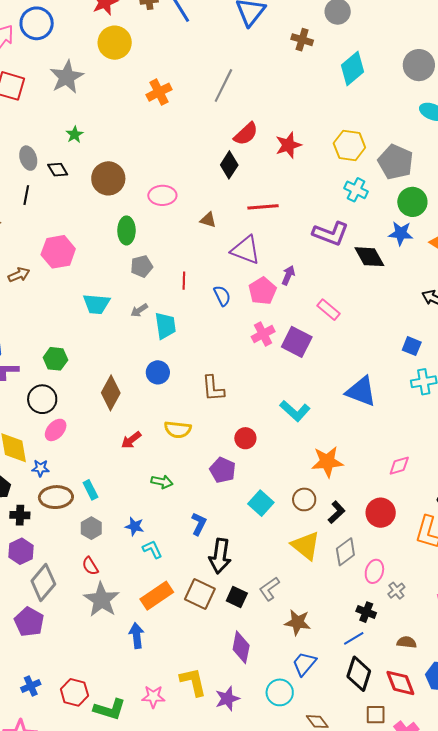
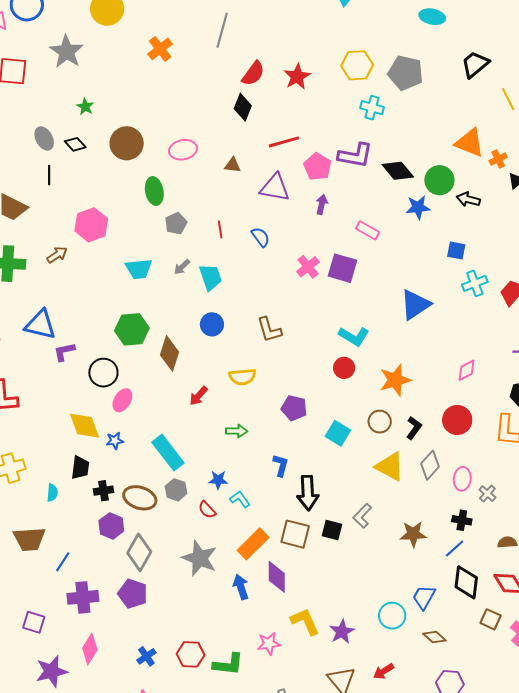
green circle: (412, 202) -> (439, 180), moved
blue star: (401, 233) -> (418, 207), moved
pink pentagon: (262, 291) -> (318, 167), moved
green hexagon: (55, 359) -> (132, 329), moved, size x1.4
blue triangle: (361, 391) -> (415, 305), turned -44
red circle: (245, 438) -> (344, 368), moved
cyan rectangle: (90, 490) -> (168, 453), size x1.8
brown ellipse: (56, 497) -> (140, 498), moved, turned 32
red semicircle: (90, 566) -> (207, 510), moved
brown star: (298, 622) -> (413, 534), moved
purple diamond: (241, 647) -> (277, 577), moved
blue trapezoid: (304, 664) -> (424, 597), moved
brown square: (376, 715) -> (491, 619), turned 35

